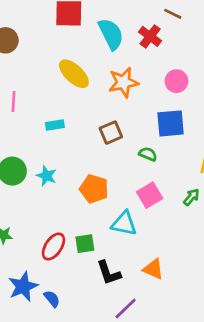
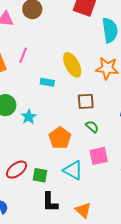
yellow ellipse: (74, 74) -> (72, 65), moved
green semicircle: (148, 154) -> (92, 127), moved

